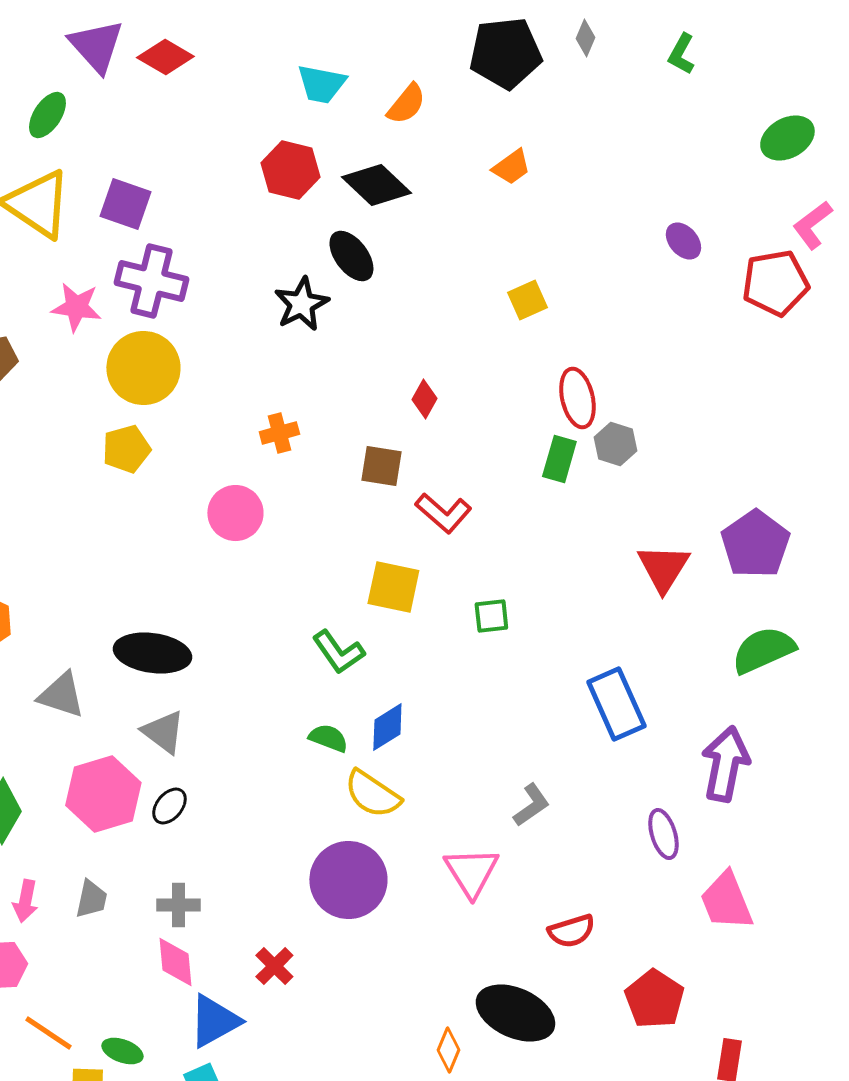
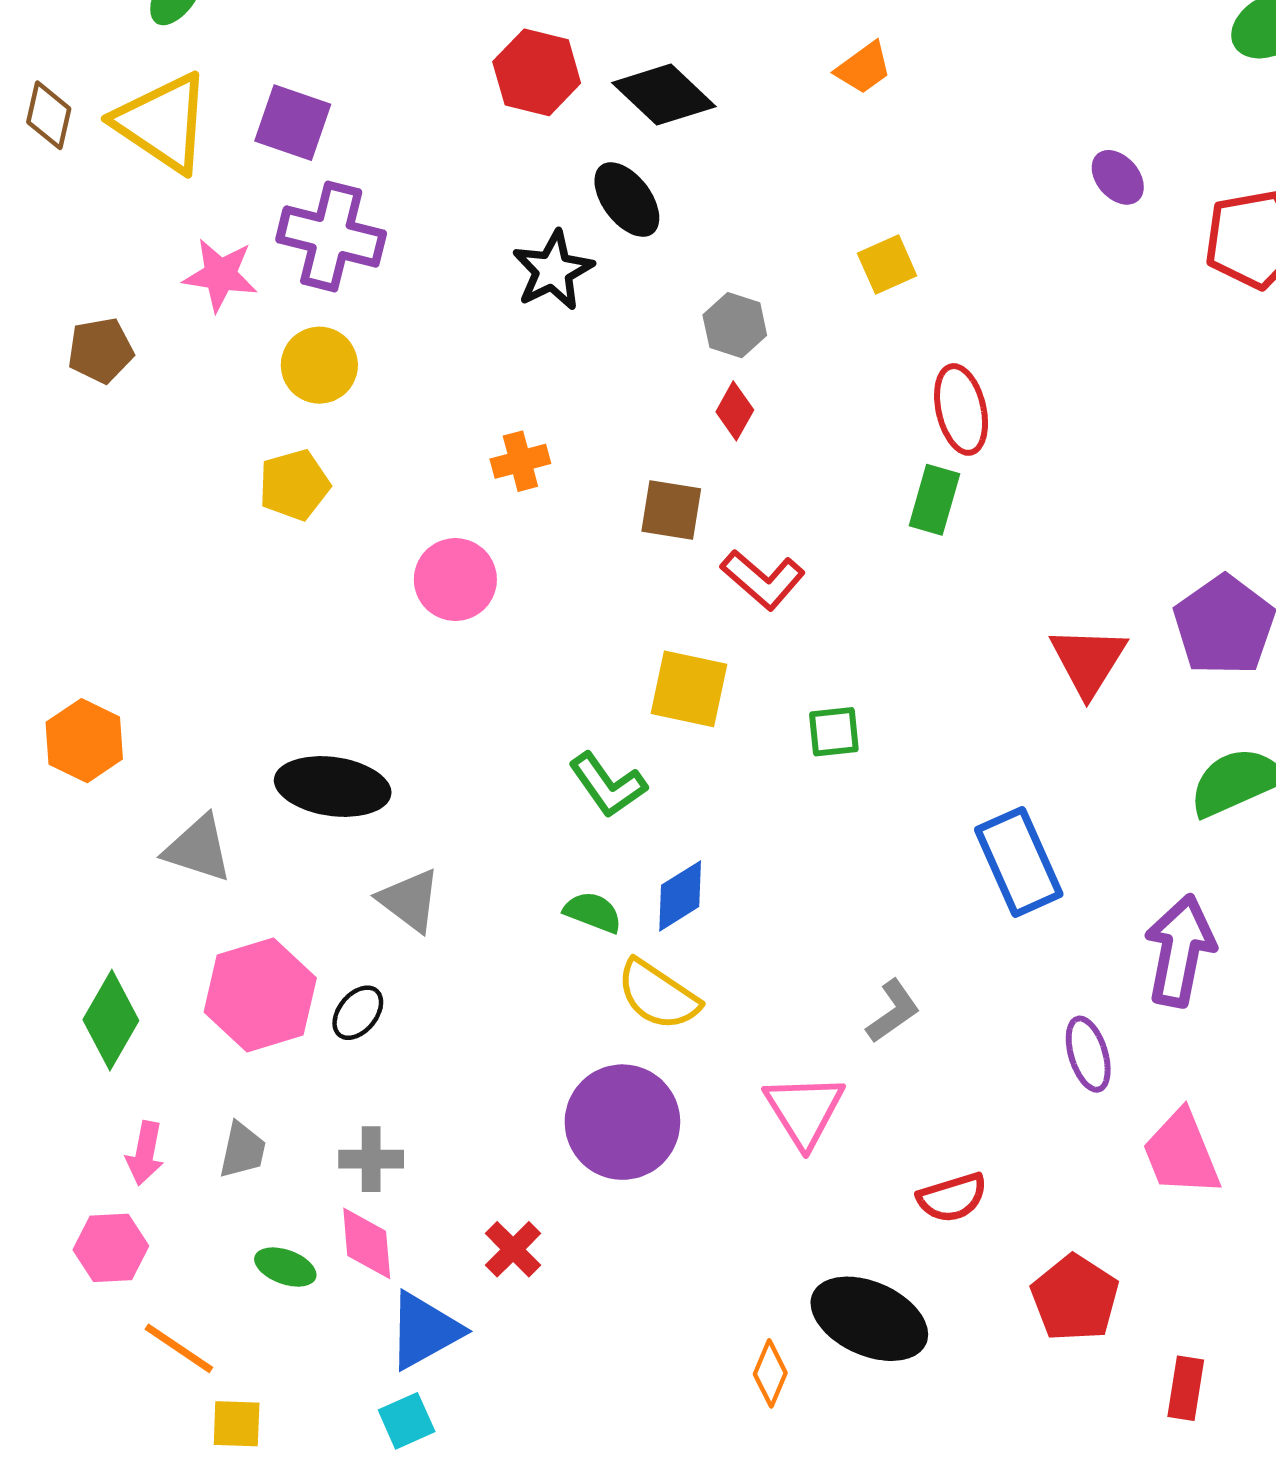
yellow circle: (143, 368) -> (319, 365), size x0.7
gray hexagon: (615, 444) -> (735, 325), moved
gray triangle: (163, 732) -> (410, 900), moved
green ellipse: (122, 1051) -> (285, 1267), moved

